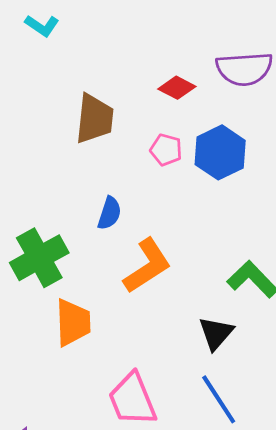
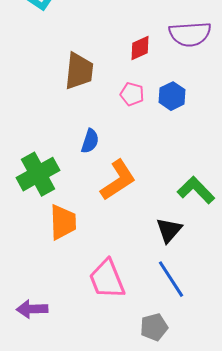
red diamond: (177, 88) -> (140, 48), turned -52
blue hexagon: (220, 152) -> (172, 96), size x0.7

